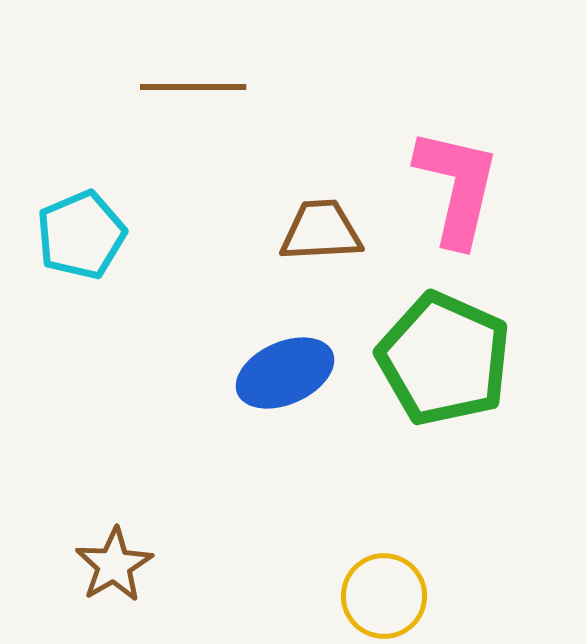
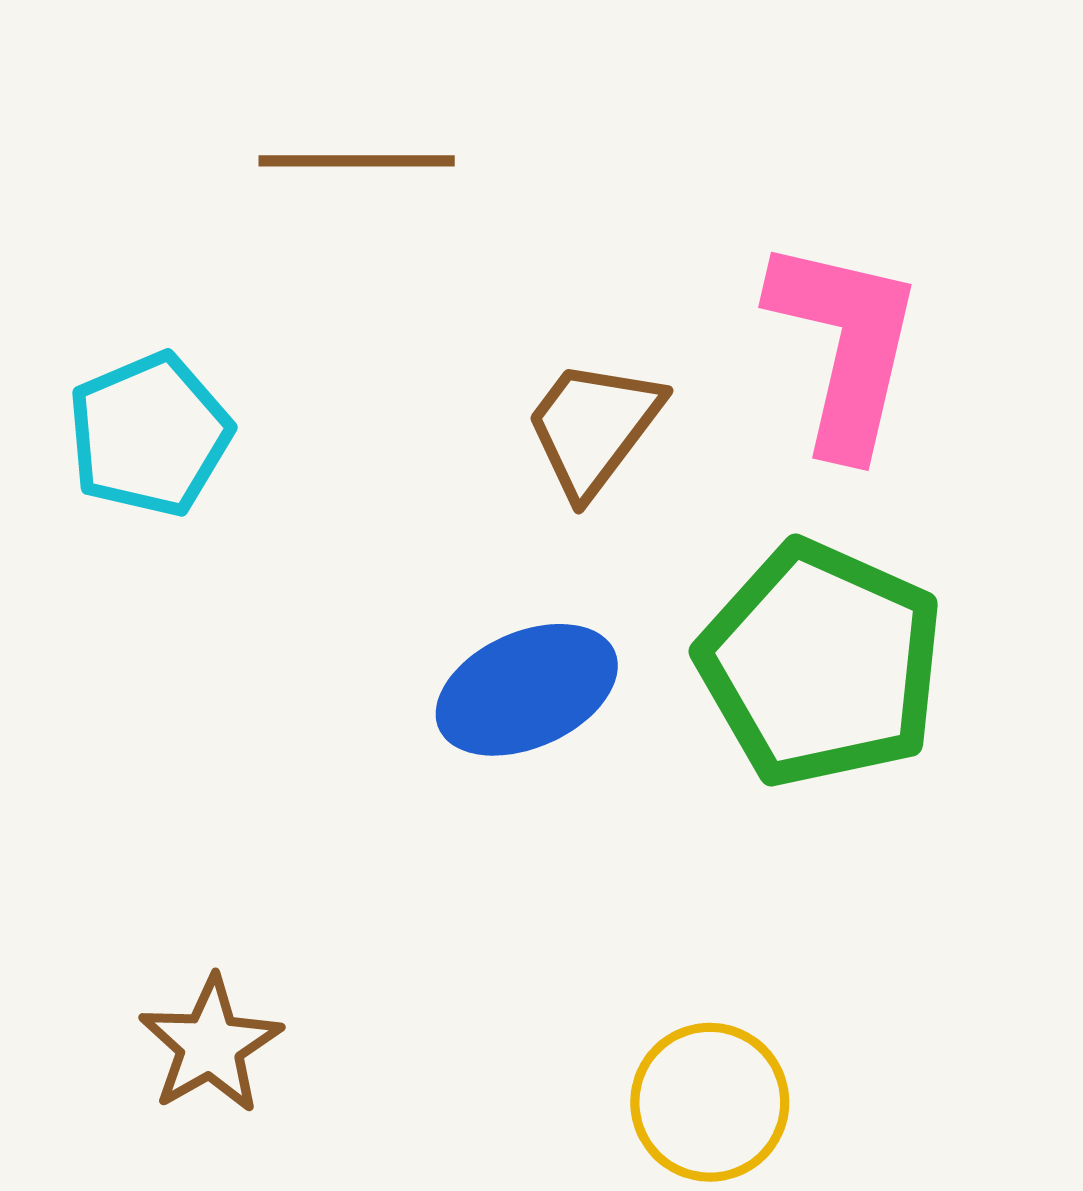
brown trapezoid: (321, 231) -> (593, 427), turned -50

